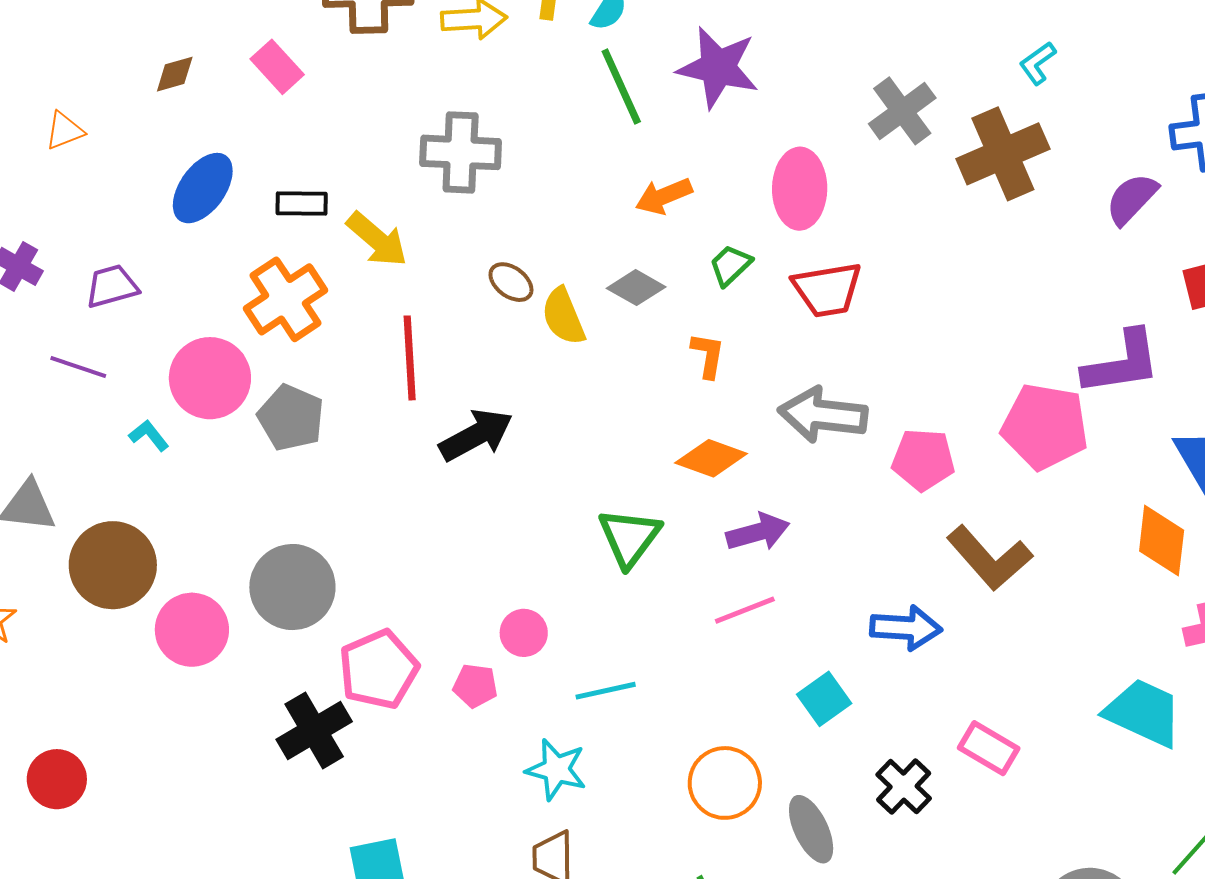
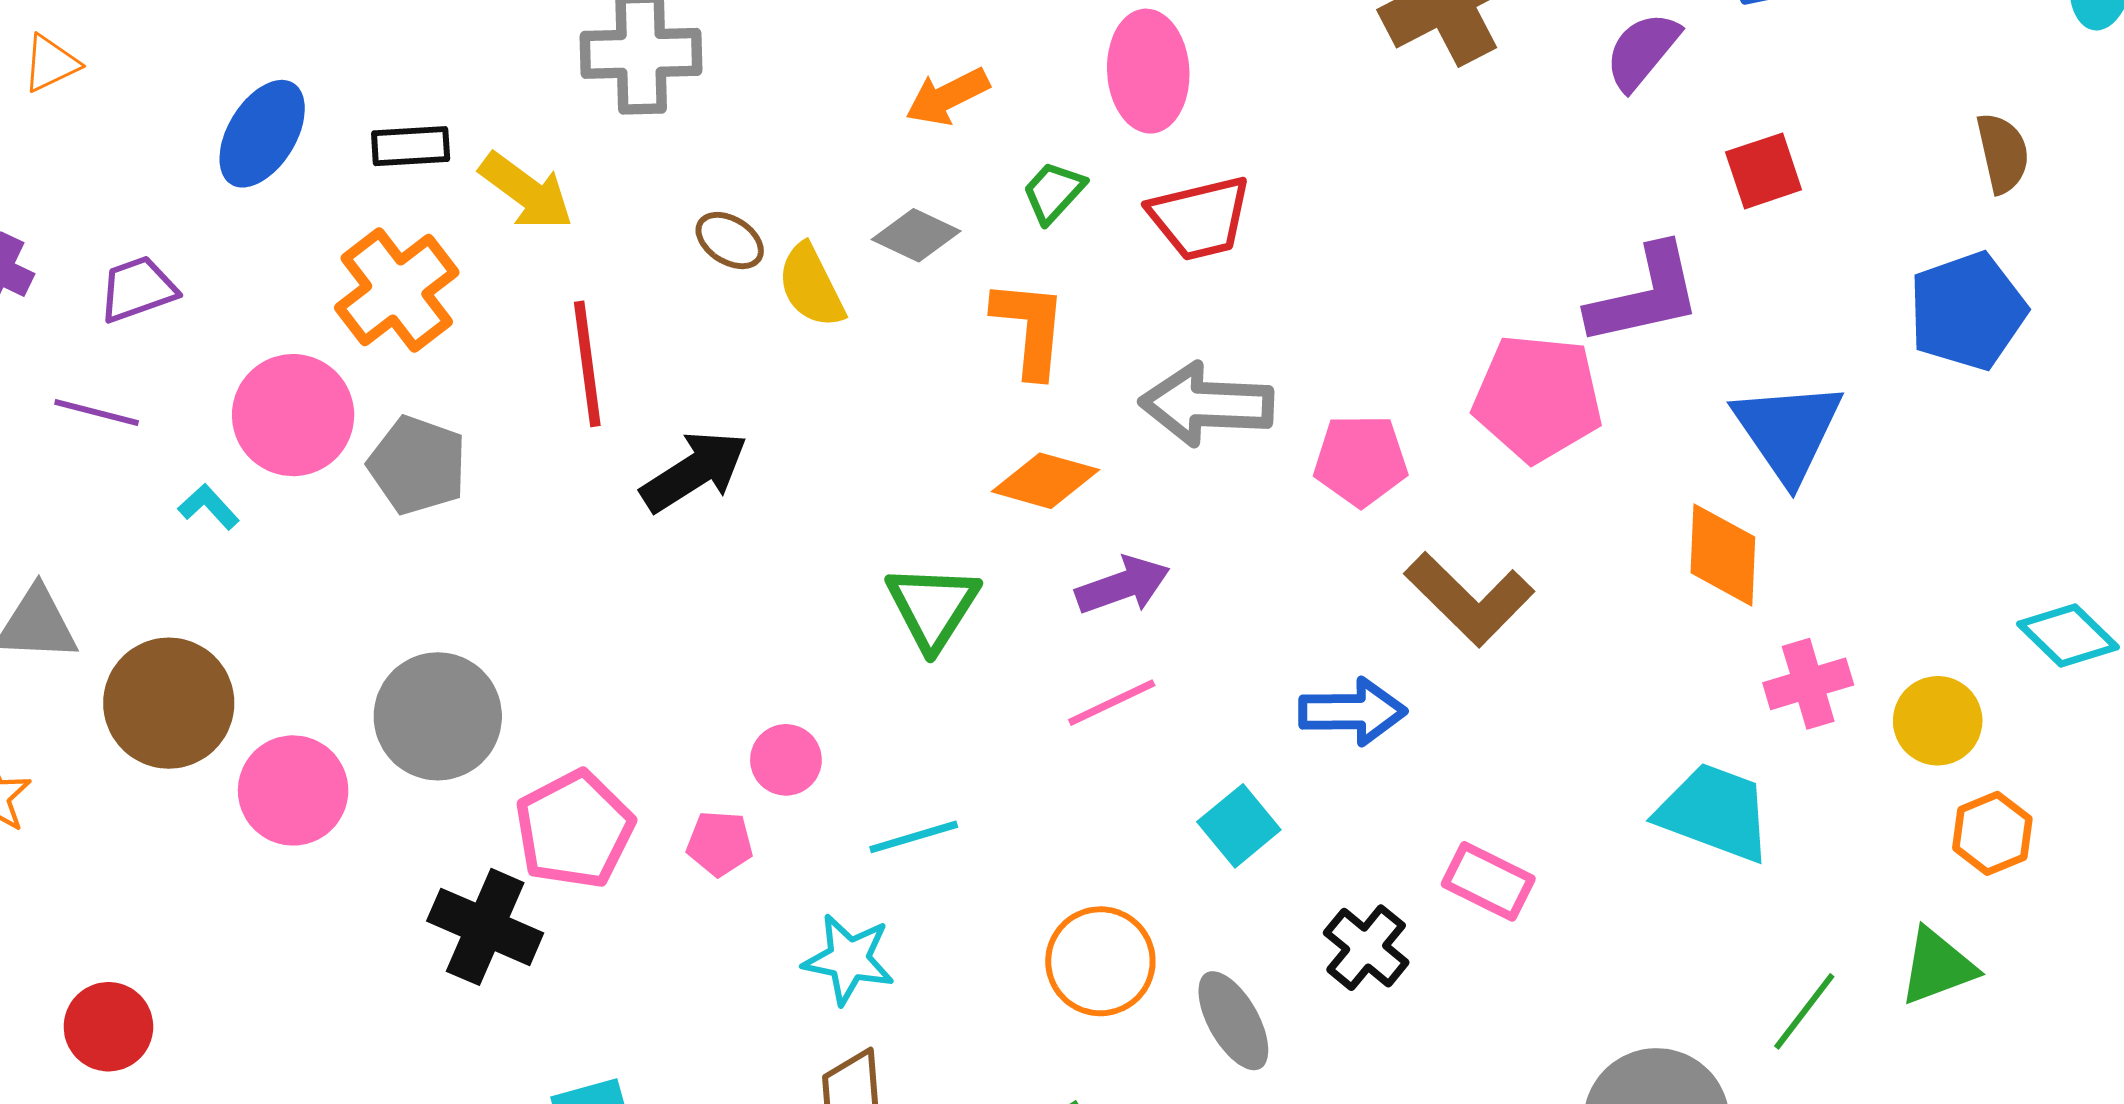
orange L-shape: (708, 355) -> (1030, 328), size x1.5
black cross: (314, 730) -> (485, 927), turned -32

